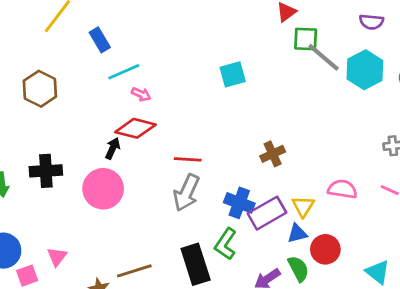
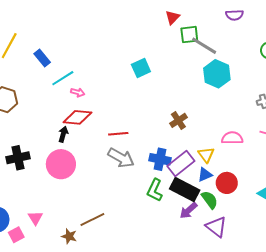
cyan hexagon: (365, 70) -> (217, 74), moved
gray arrow: (186, 193) -> (121, 158), turned -76
black rectangle: (196, 264) -> (185, 189), moved, turned -36

